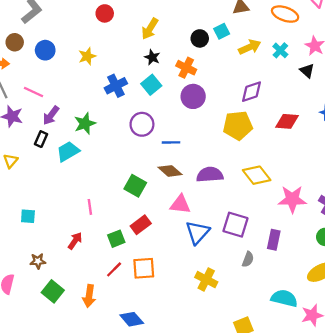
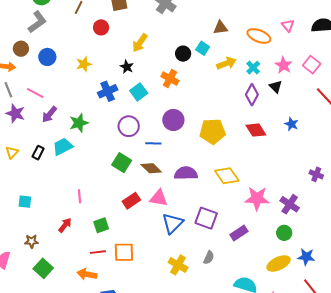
cyan square: (222, 31) -> (203, 48), turned -32
black star: (152, 57) -> (127, 67), moved
purple diamond: (252, 92) -> (252, 95), moved, turned -45
purple circle: (193, 96) -> (173, 120), moved
red diamond: (287, 121) -> (256, 130), turned 50
black rectangle: (41, 139) -> (38, 153), moved
green square: (135, 186) -> (122, 163), moved
red rectangle: (141, 225) -> (131, 201), moved
purple rectangle: (274, 240) -> (239, 233), turned 42
gray semicircle: (248, 259) -> (209, 258), moved
red line: (114, 269) -> (98, 252), turned 35
orange arrow: (89, 296) -> (87, 274), moved, turned 90

